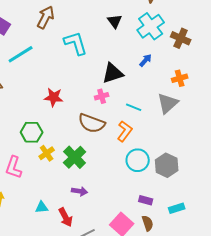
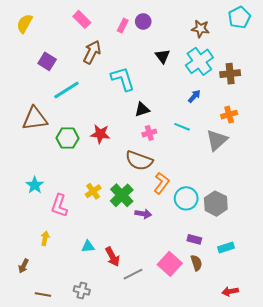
brown cross: (181, 38) -> (230, 74), turned -30
black triangle: (113, 73) -> (142, 109), moved, size x0.7
cyan line: (134, 107) -> (182, 127), moved
orange L-shape: (125, 131) -> (162, 183), moved
green hexagon: (32, 132) -> (67, 138), moved
purple arrow: (80, 191) -> (143, 214), moved

